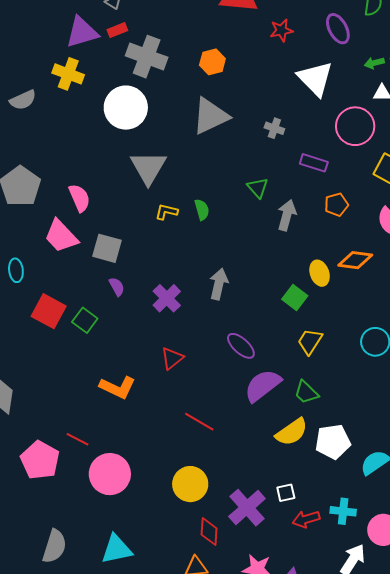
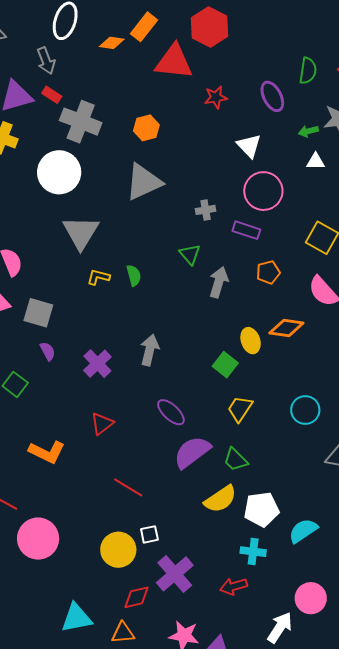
red rectangle: (117, 30) -> (52, 95), turned 54
white triangle: (315, 78) -> (249, 146), size x0.7
pink circle: (355, 126) -> (263, 191), moved
gray cross: (274, 128) -> (206, 210), moved, turned -30
white square: (286, 493) -> (149, 534), moved
cyan cross: (343, 511) -> (253, 552), moved
red diamond: (209, 531) -> (136, 597), turned 72
cyan triangle: (116, 549) -> (76, 618), moved

